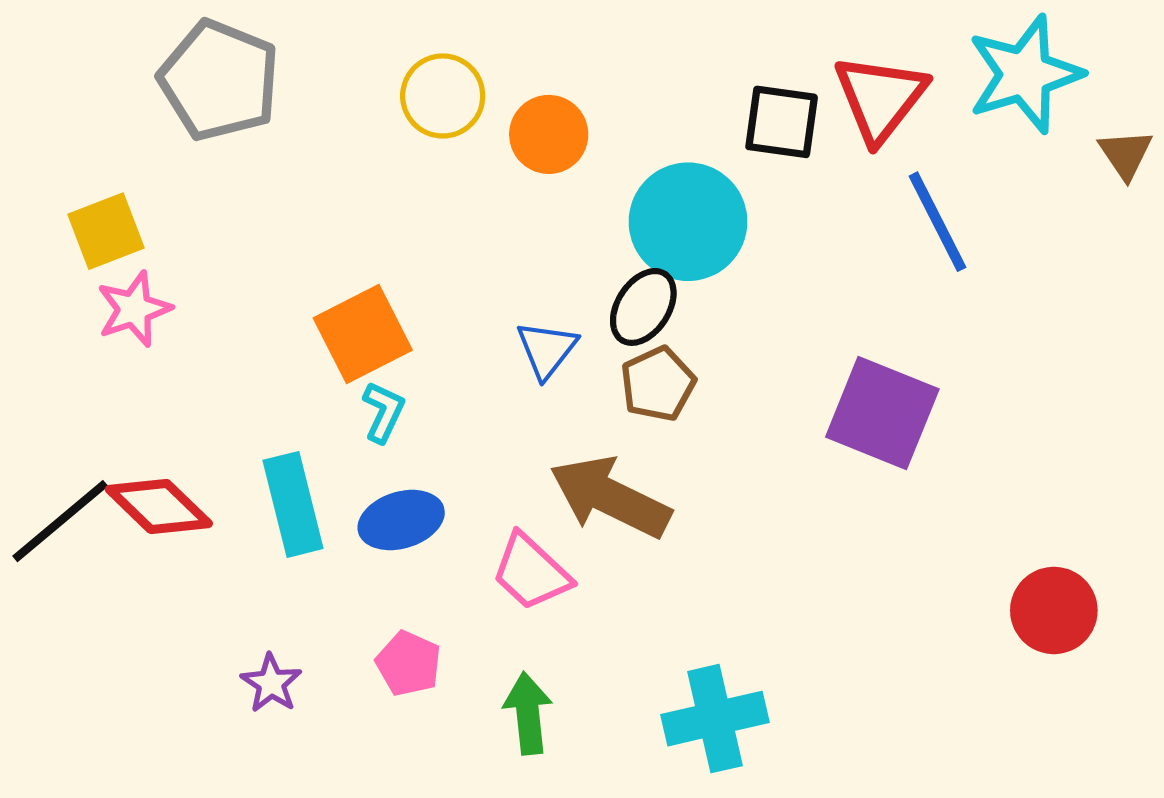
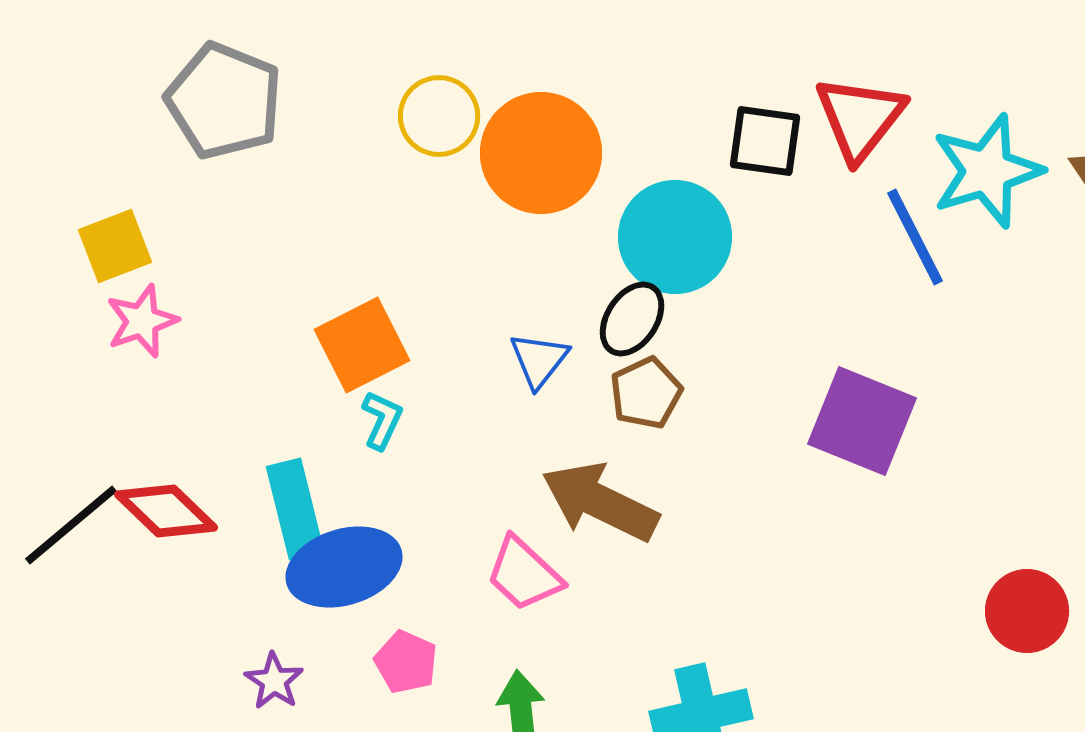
cyan star: (1025, 74) -> (987, 171), moved
orange circle: (549, 134) -> (541, 153), size x1.6
blue ellipse: (401, 520) -> (344, 567), moved, size x1.4

